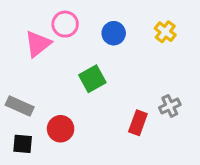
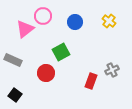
gray rectangle: (20, 106) -> (13, 60), moved
red circle: (61, 129) -> (46, 73), moved
black square: (23, 144) -> (15, 95), turned 32

